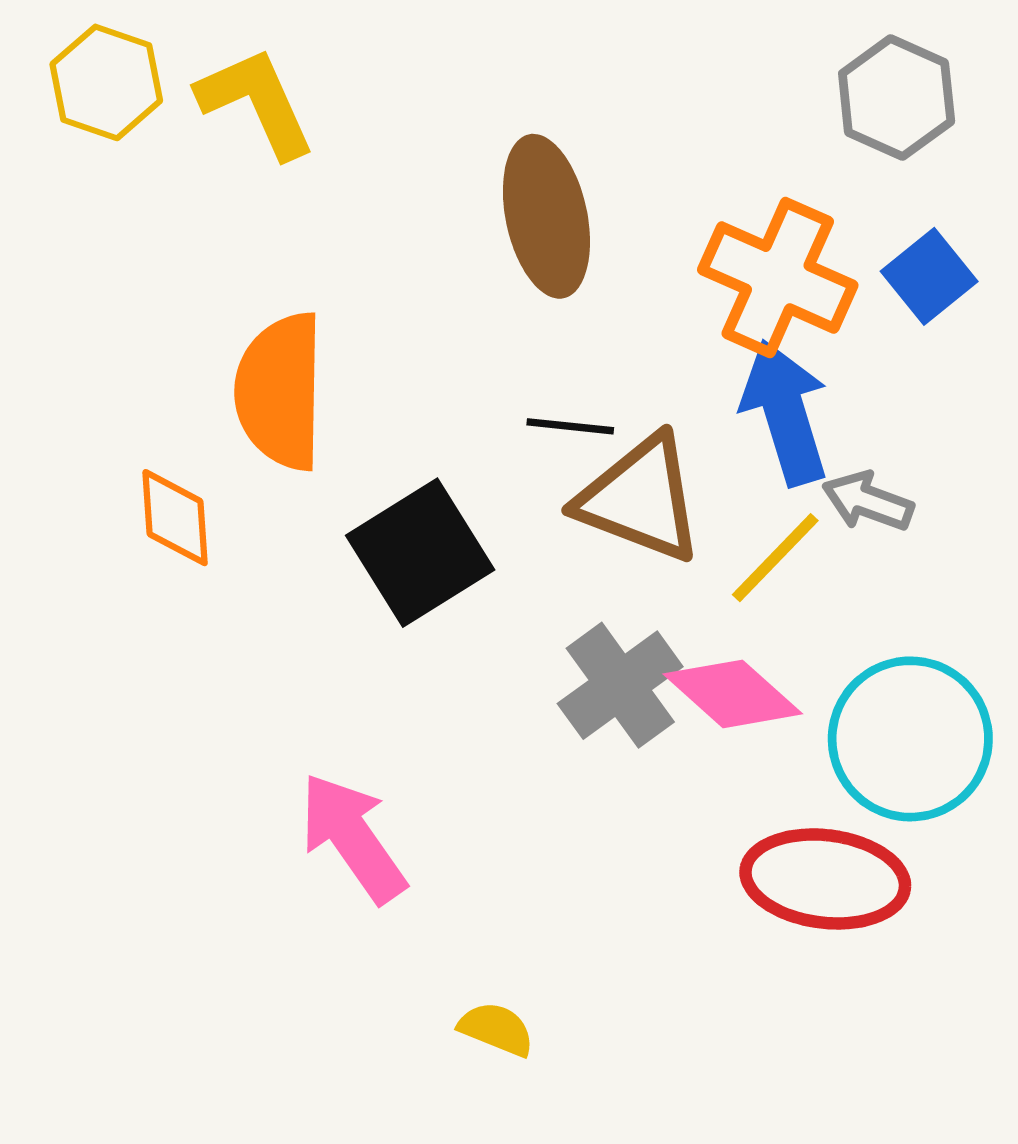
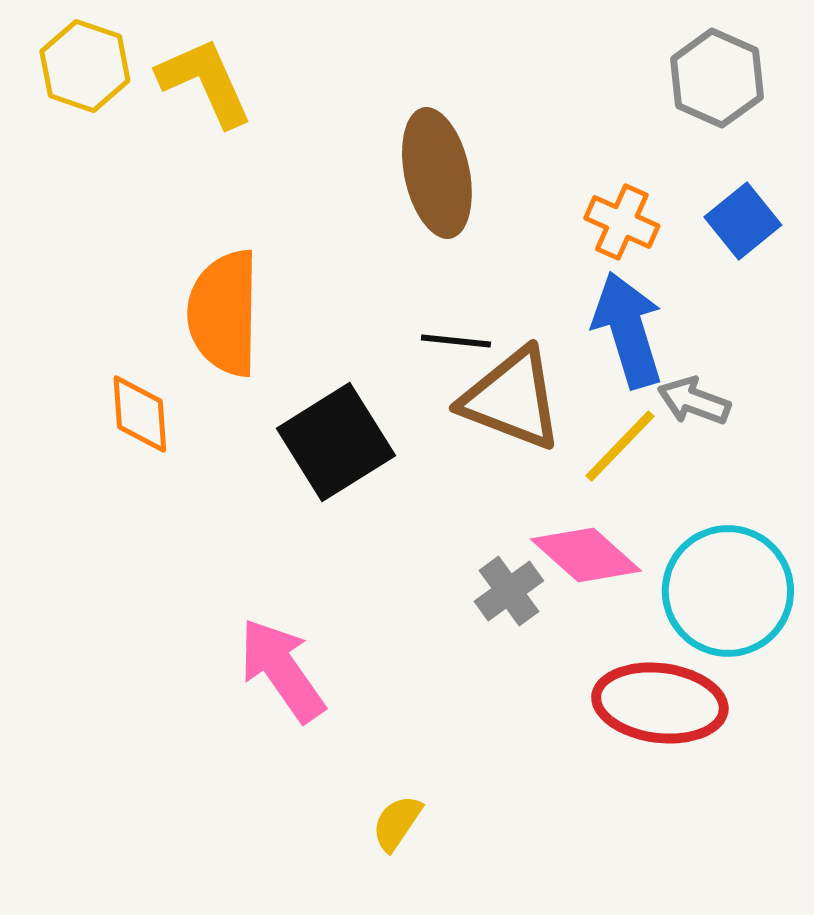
orange cross: (778, 278) -> (622, 222), size x0.6
gray cross: (620, 685) -> (509, 591), moved, size x0.7
yellow semicircle: (496, 1029) -> (397, 823), turned -78

